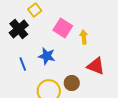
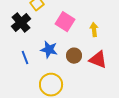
yellow arrow: (84, 37) -> (94, 30), moved
brown circle: (72, 83) -> (74, 56), moved

